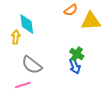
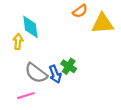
green cross: (77, 54) -> (69, 66), moved
blue arrow: (75, 66) -> (55, 74), moved

